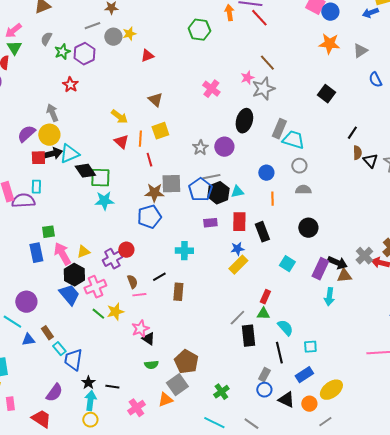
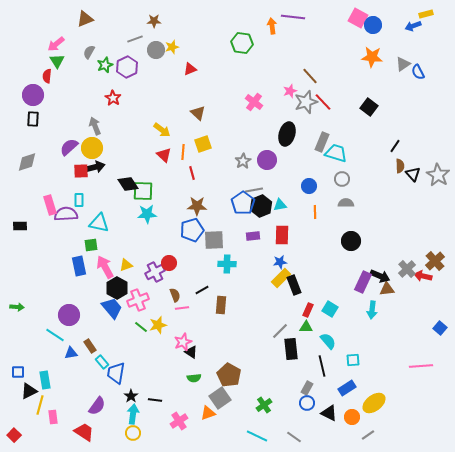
red line: (259, 18) -> (323, 102), moved
blue semicircle: (375, 80) -> (418, 72), moved
cyan triangle: (69, 154) -> (99, 223), moved, turned 35
gray square: (171, 184) -> (214, 240), moved
black rectangle: (262, 232) -> (294, 285), moved
cyan square: (287, 264) -> (330, 309), moved

